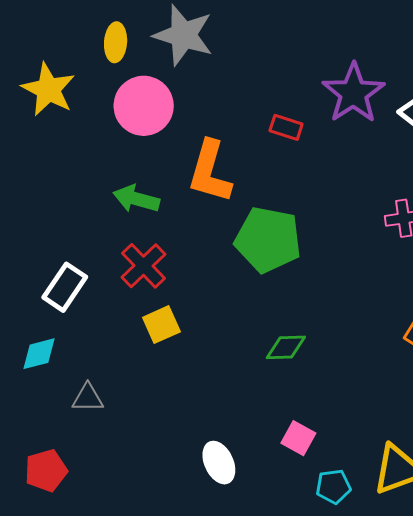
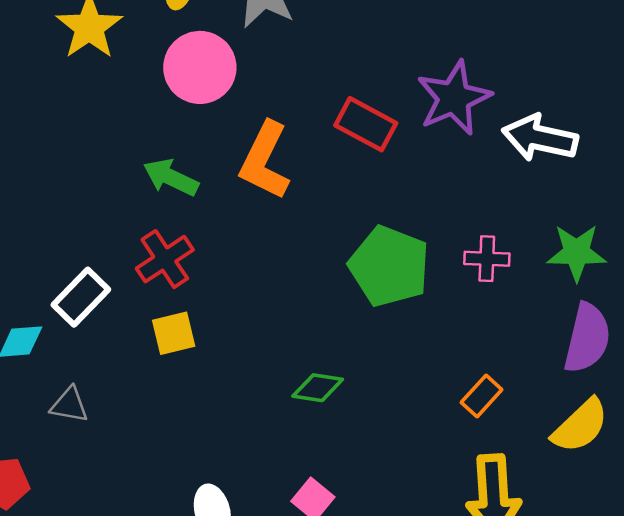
red rectangle: (286, 127) -> (366, 124), size x1.5
green pentagon: (268, 240) -> (389, 266), moved
white rectangle: (65, 287) -> (81, 297), moved

